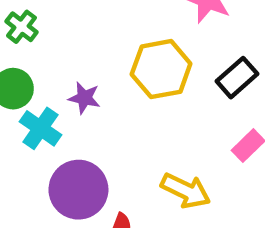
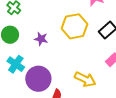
cyan cross: (41, 128) -> (16, 64), moved

